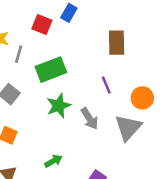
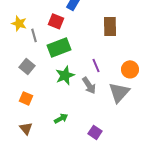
red square: (42, 24) -> (56, 21), moved
gray line: (19, 54) -> (34, 35), turned -32
purple line: (106, 85) -> (96, 65), moved

